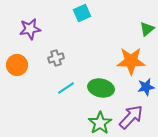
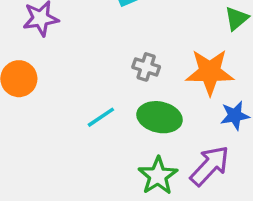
gray cross: (56, 58) -> (146, 67), moved, turned 35

